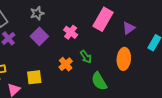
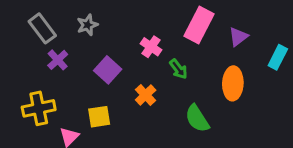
gray star: (37, 13) -> (87, 25), moved
purple square: (39, 36) -> (108, 70), moved
green arrow: (86, 57) -> (178, 69), moved

